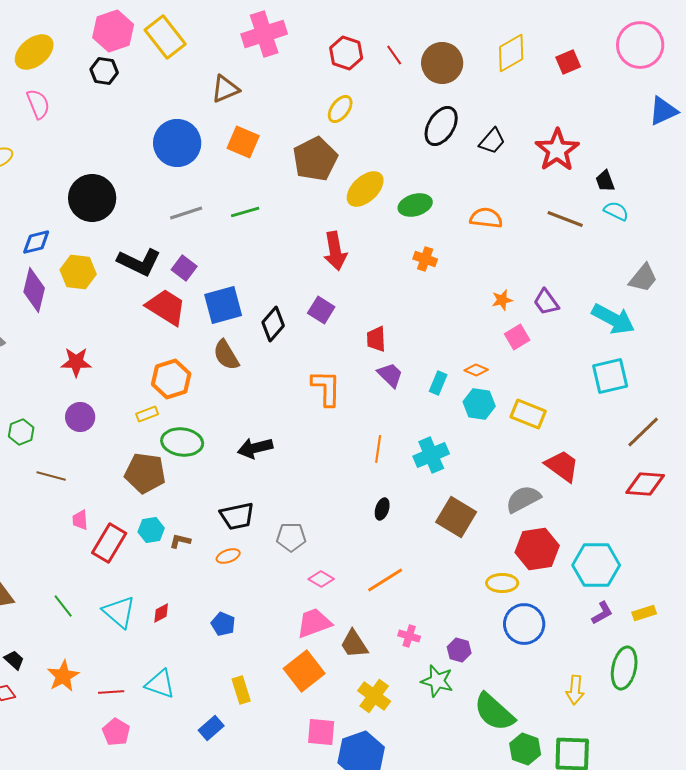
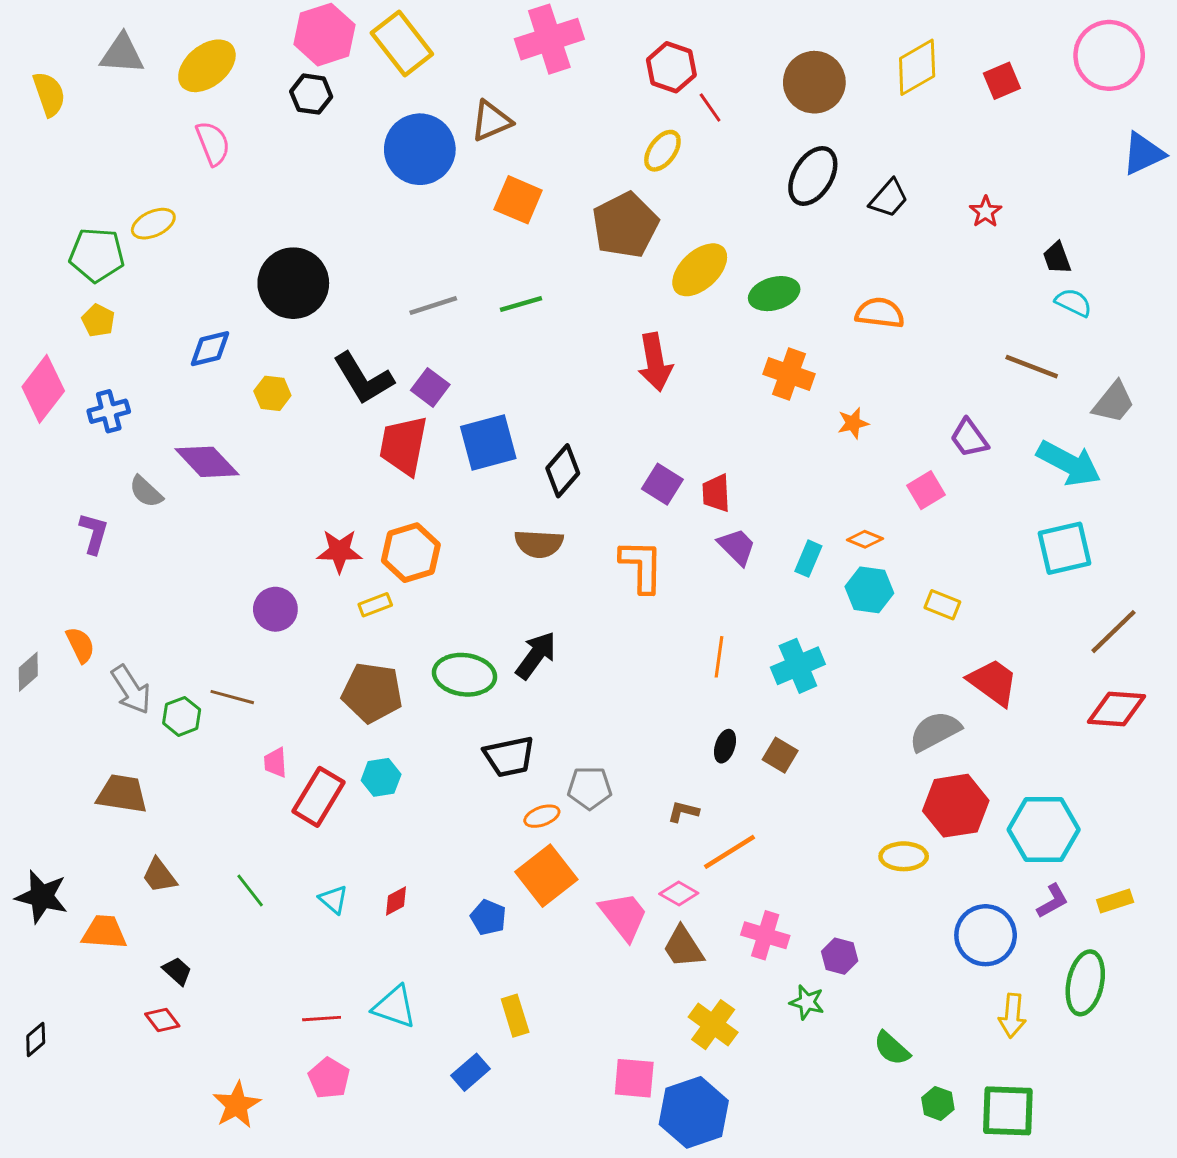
red line: (394, 55) -> (710, 108), moved
blue circle: (177, 143) -> (420, 149), moved
red star: (557, 150) -> (986, 212), size x0.5
brown line: (565, 219) -> (1032, 367), moved
orange cross: (425, 259) -> (789, 374), size x1.4
black L-shape: (139, 262) -> (363, 378), turned 33
yellow hexagon: (78, 272) -> (272, 393), size x0.7
purple diamond: (34, 290) -> (207, 462), moved, turned -57
orange star: (502, 300) -> (853, 423), moved
red trapezoid: (166, 307) -> (403, 445), turned -111
purple square: (321, 310) -> (662, 484), moved
brown semicircle: (226, 355) -> (539, 544), moved, turned -56
red star: (76, 362) -> (339, 551), moved
yellow rectangle: (528, 414) -> (942, 605), size x0.7
green hexagon: (21, 432) -> (182, 716), moved
green ellipse: (182, 442) -> (464, 675), moved
black arrow: (255, 448) -> (536, 655), turned 140
brown square: (456, 517) -> (780, 755), moved, size x0.6
brown L-shape: (180, 541) -> (683, 812), moved
orange ellipse: (228, 556) -> (542, 816), moved
pink diamond: (321, 579) -> (679, 894), moved
cyan triangle: (119, 612) -> (333, 900), size x0.6
pink trapezoid: (314, 623) -> (624, 916), turned 72
blue circle: (524, 624) -> (986, 935), moved
pink cross: (409, 636) -> (765, 935), size x1.4
orange square: (304, 671) -> (546, 876), moved
orange star: (63, 676) -> (237, 1105), moved
green star: (437, 681) -> (807, 1002), size x0.7
green semicircle: (494, 712) -> (892, 1048), size x0.6
green hexagon: (525, 749) -> (938, 1103), size x0.7

